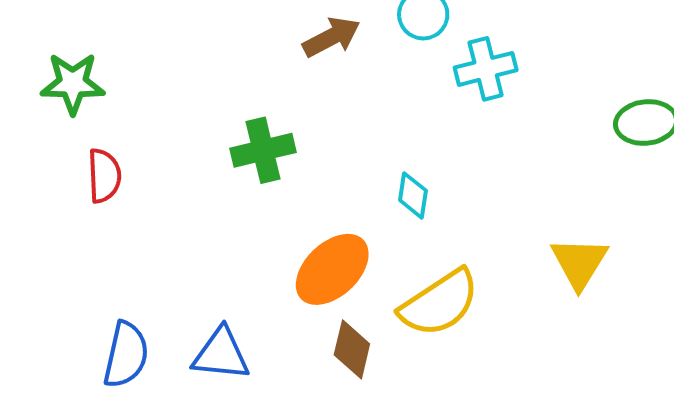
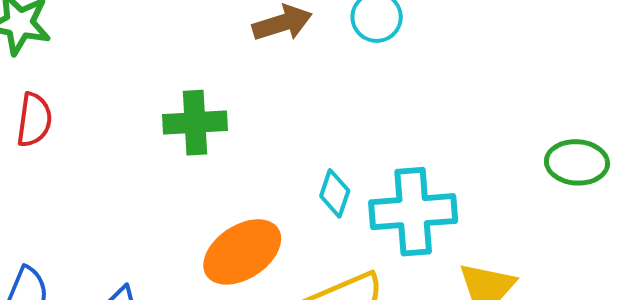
cyan cross: (486, 69) -> (413, 212), moved, size x1.4

